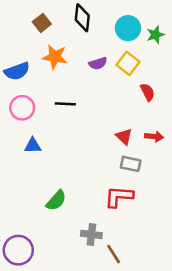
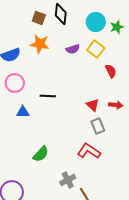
brown square: (42, 23) -> (39, 18), moved, turned -32
black line: (65, 104) -> (48, 96), moved
gray rectangle: (131, 164) -> (98, 126), turned 56
red L-shape: (119, 197) -> (89, 151), turned 30
gray cross: (91, 234) -> (68, 180), turned -35

